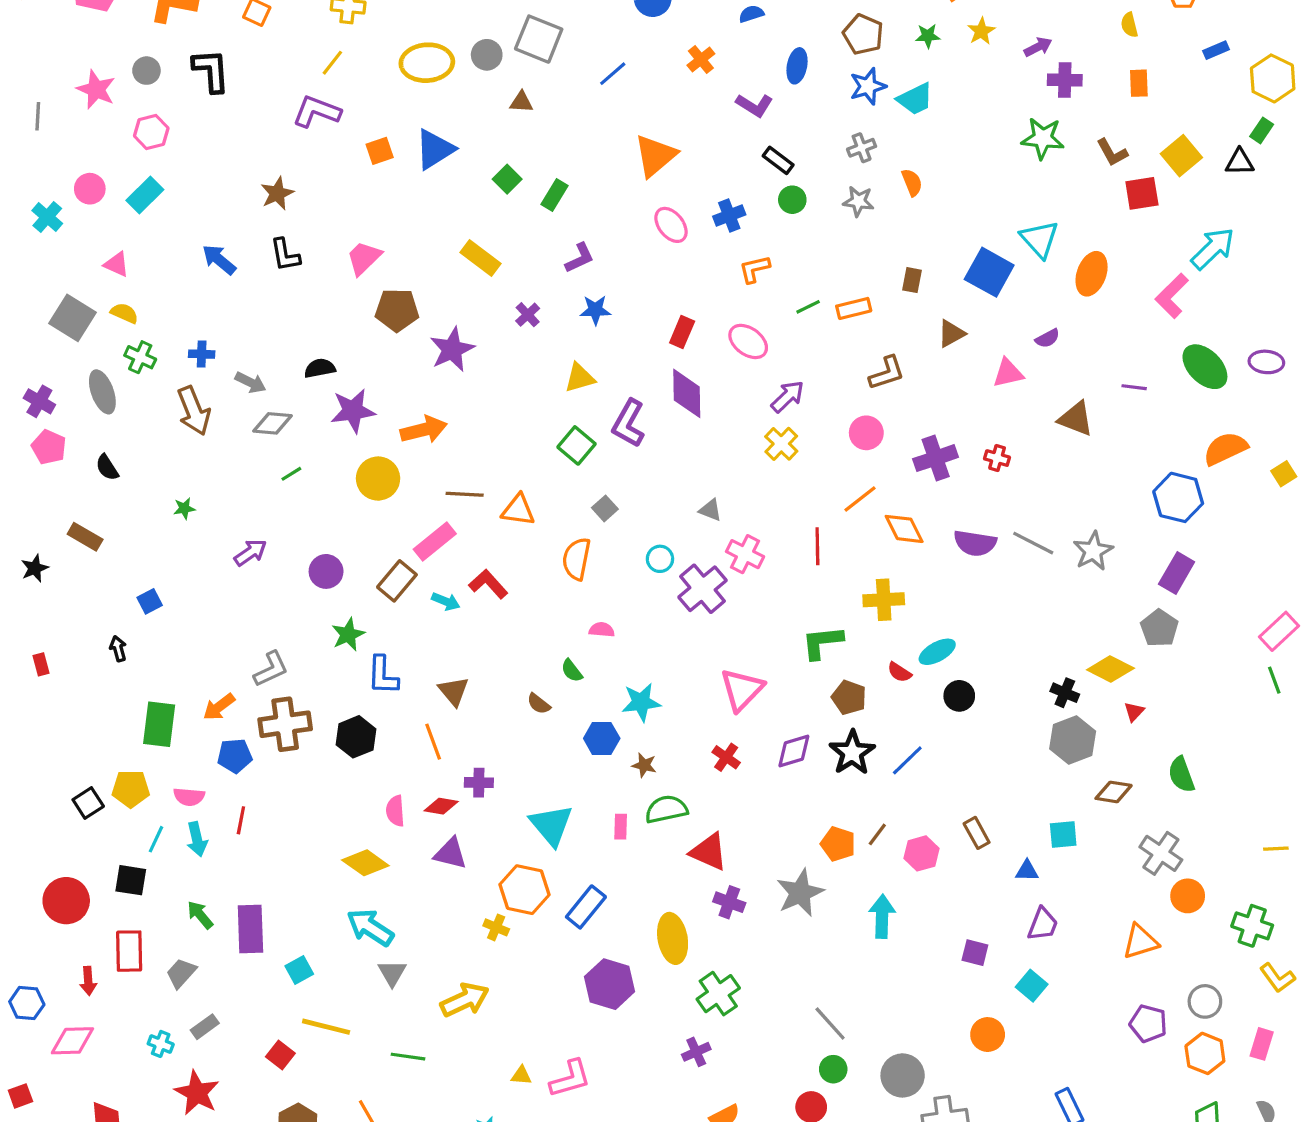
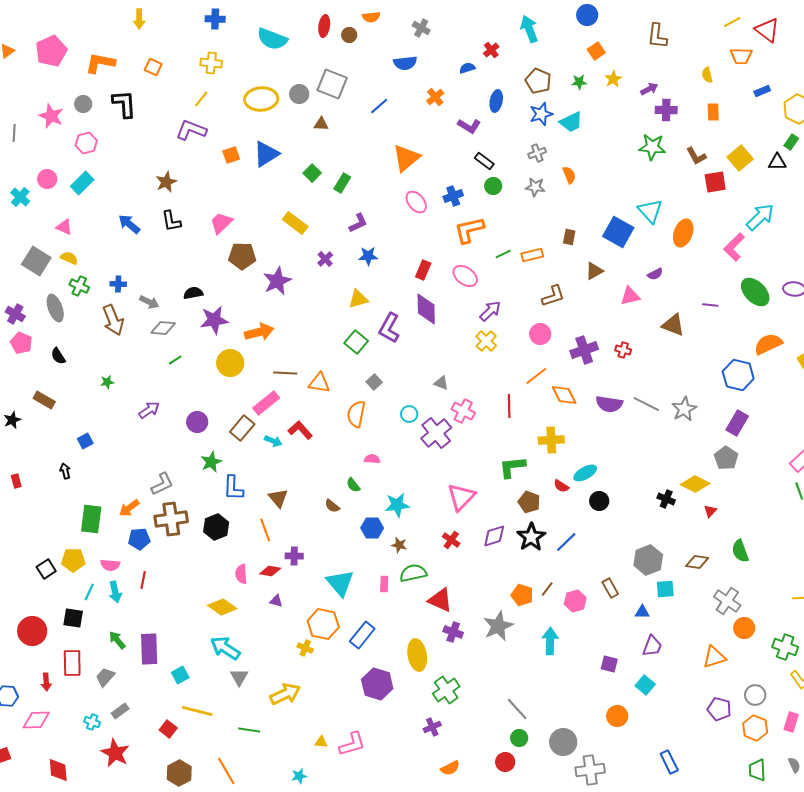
orange L-shape: (754, 269) -> (469, 230), size x1.5
gray hexagon: (1073, 740) -> (648, 560), moved
purple triangle: (450, 853) -> (276, 601), size x0.6

